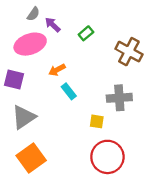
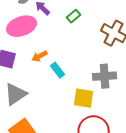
orange arrow: (57, 70) -> (40, 56), moved
yellow square: (97, 121) -> (84, 98), size x1.5

